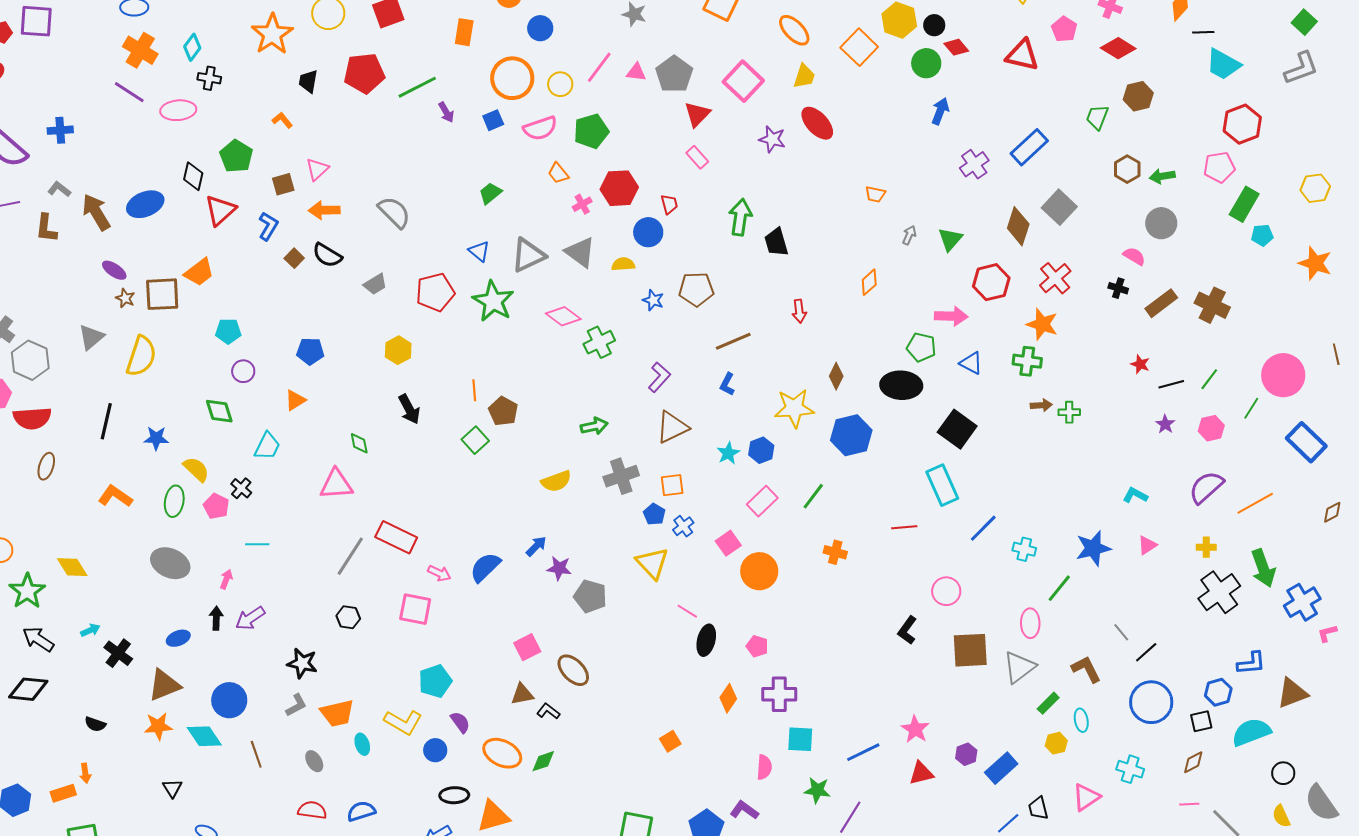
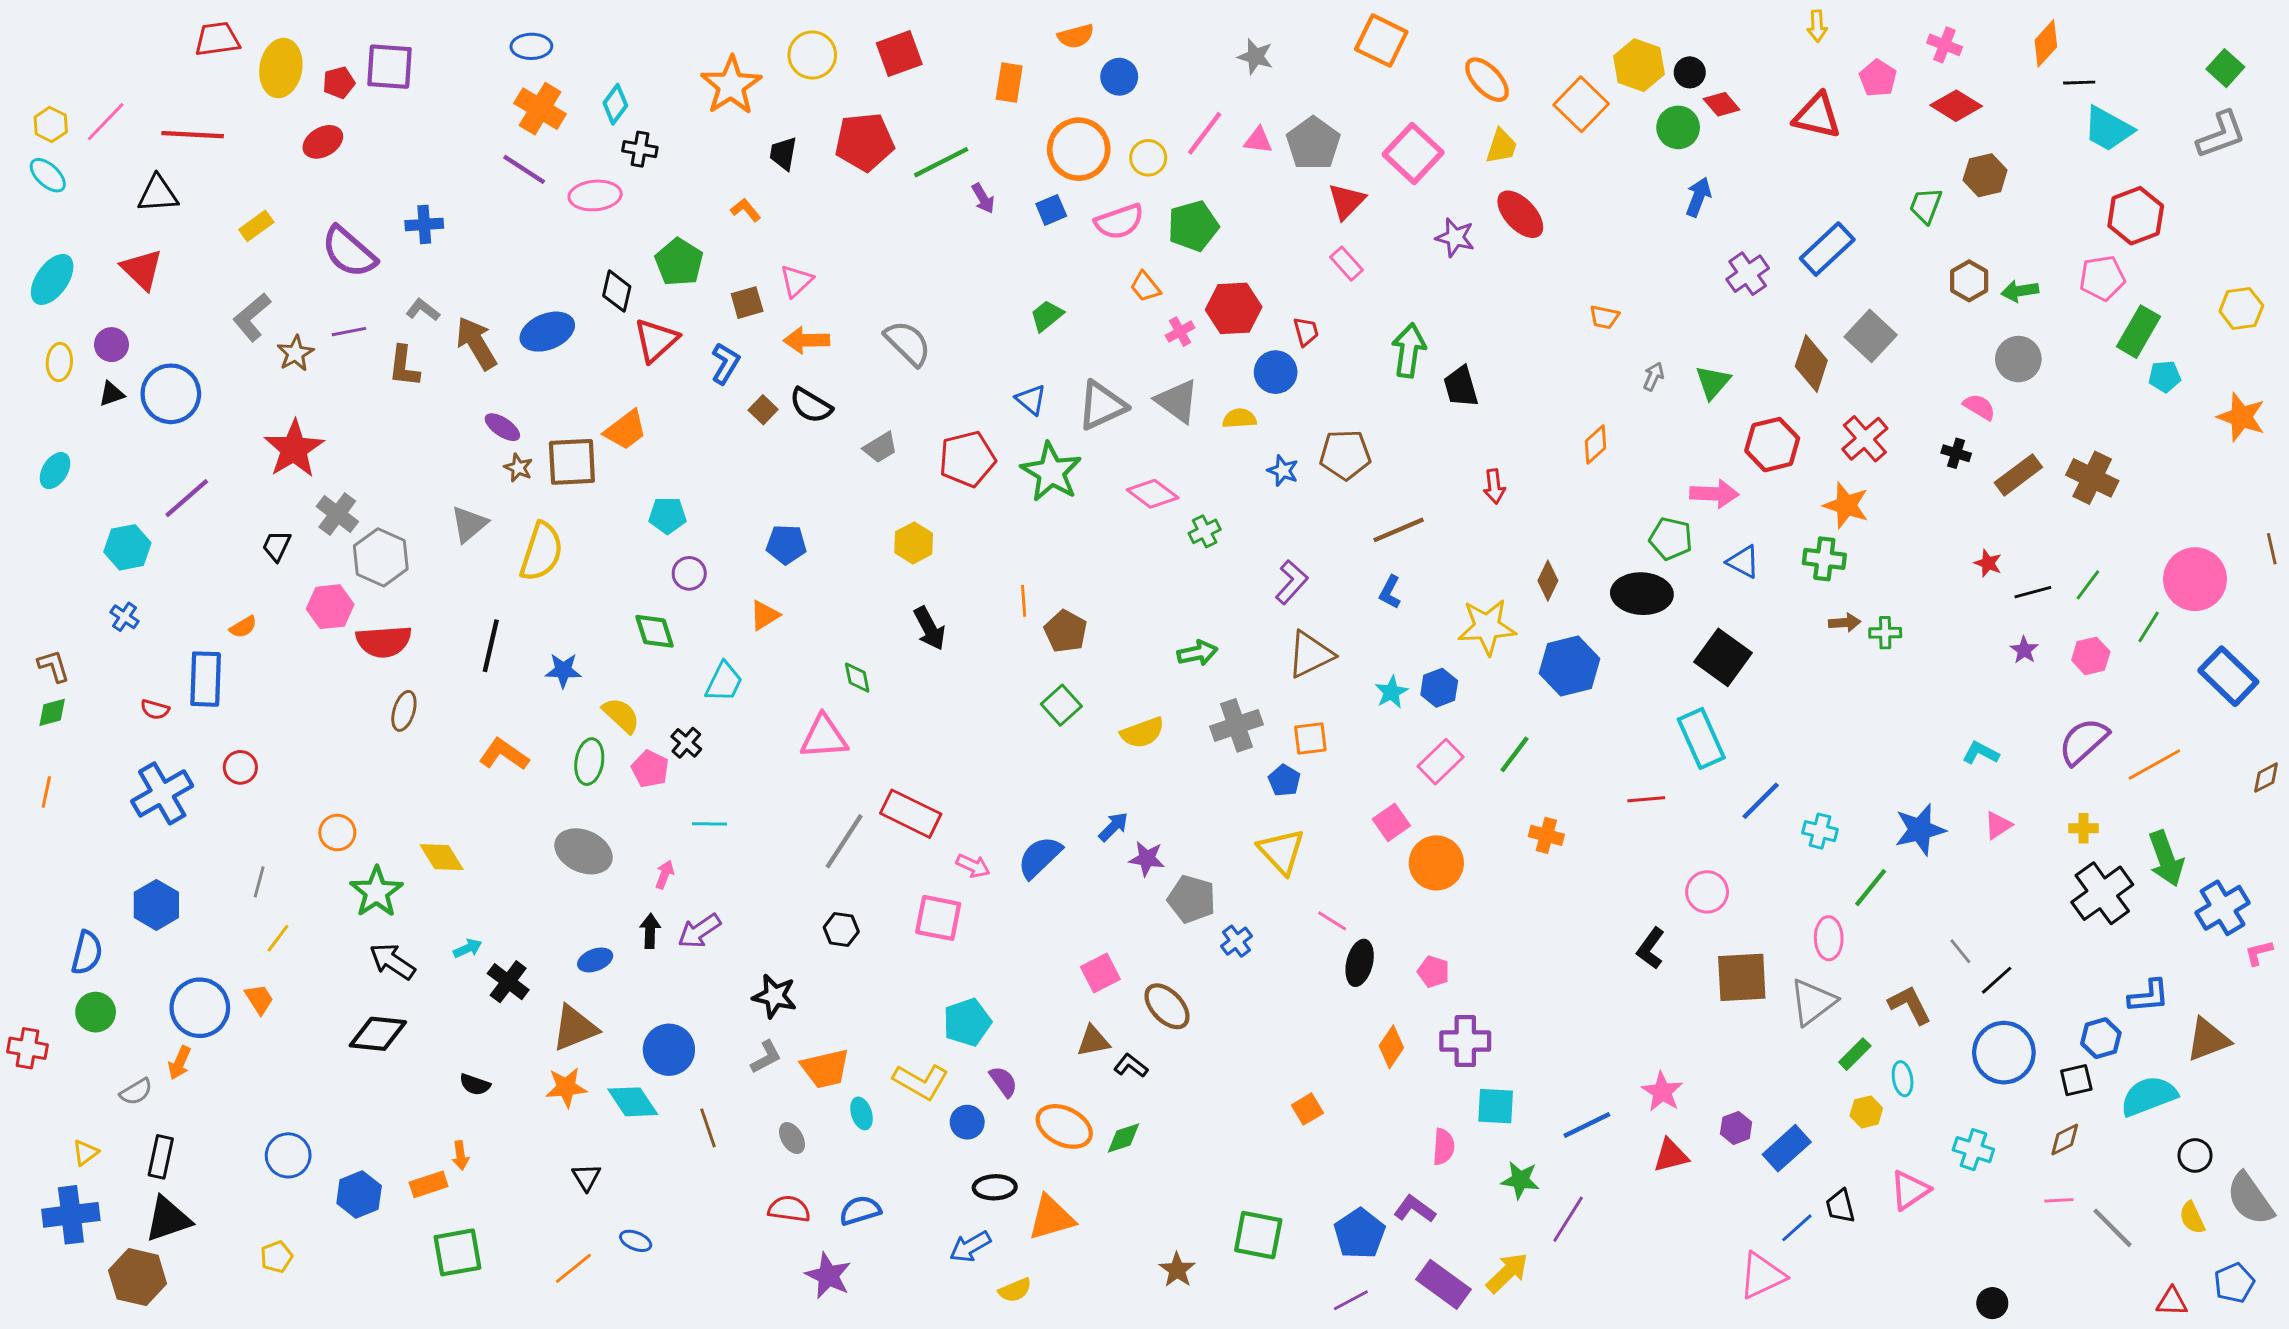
green cross: (599, 342) -> (1205, 531), size x0.7
green square: (475, 440) -> (1061, 705), moved
blue cross: (683, 526) -> (1236, 941), moved

